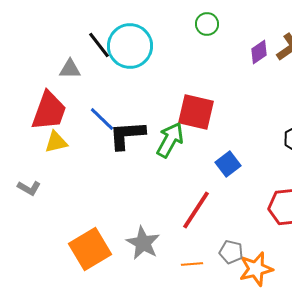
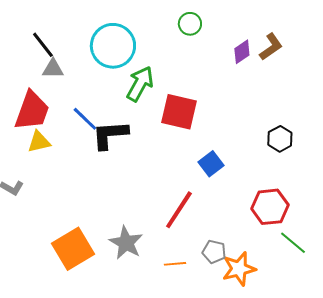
black line: (99, 45) -> (43, 45), moved
green arrow: (170, 140) -> (140, 84), moved

